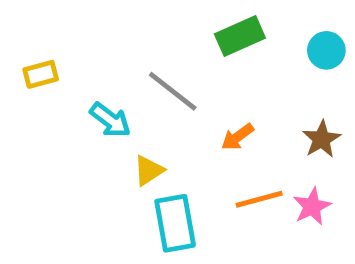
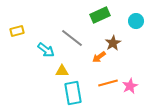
brown star: (322, 139) -> (113, 43), moved
yellow triangle: (149, 170) -> (62, 71), turned 32

